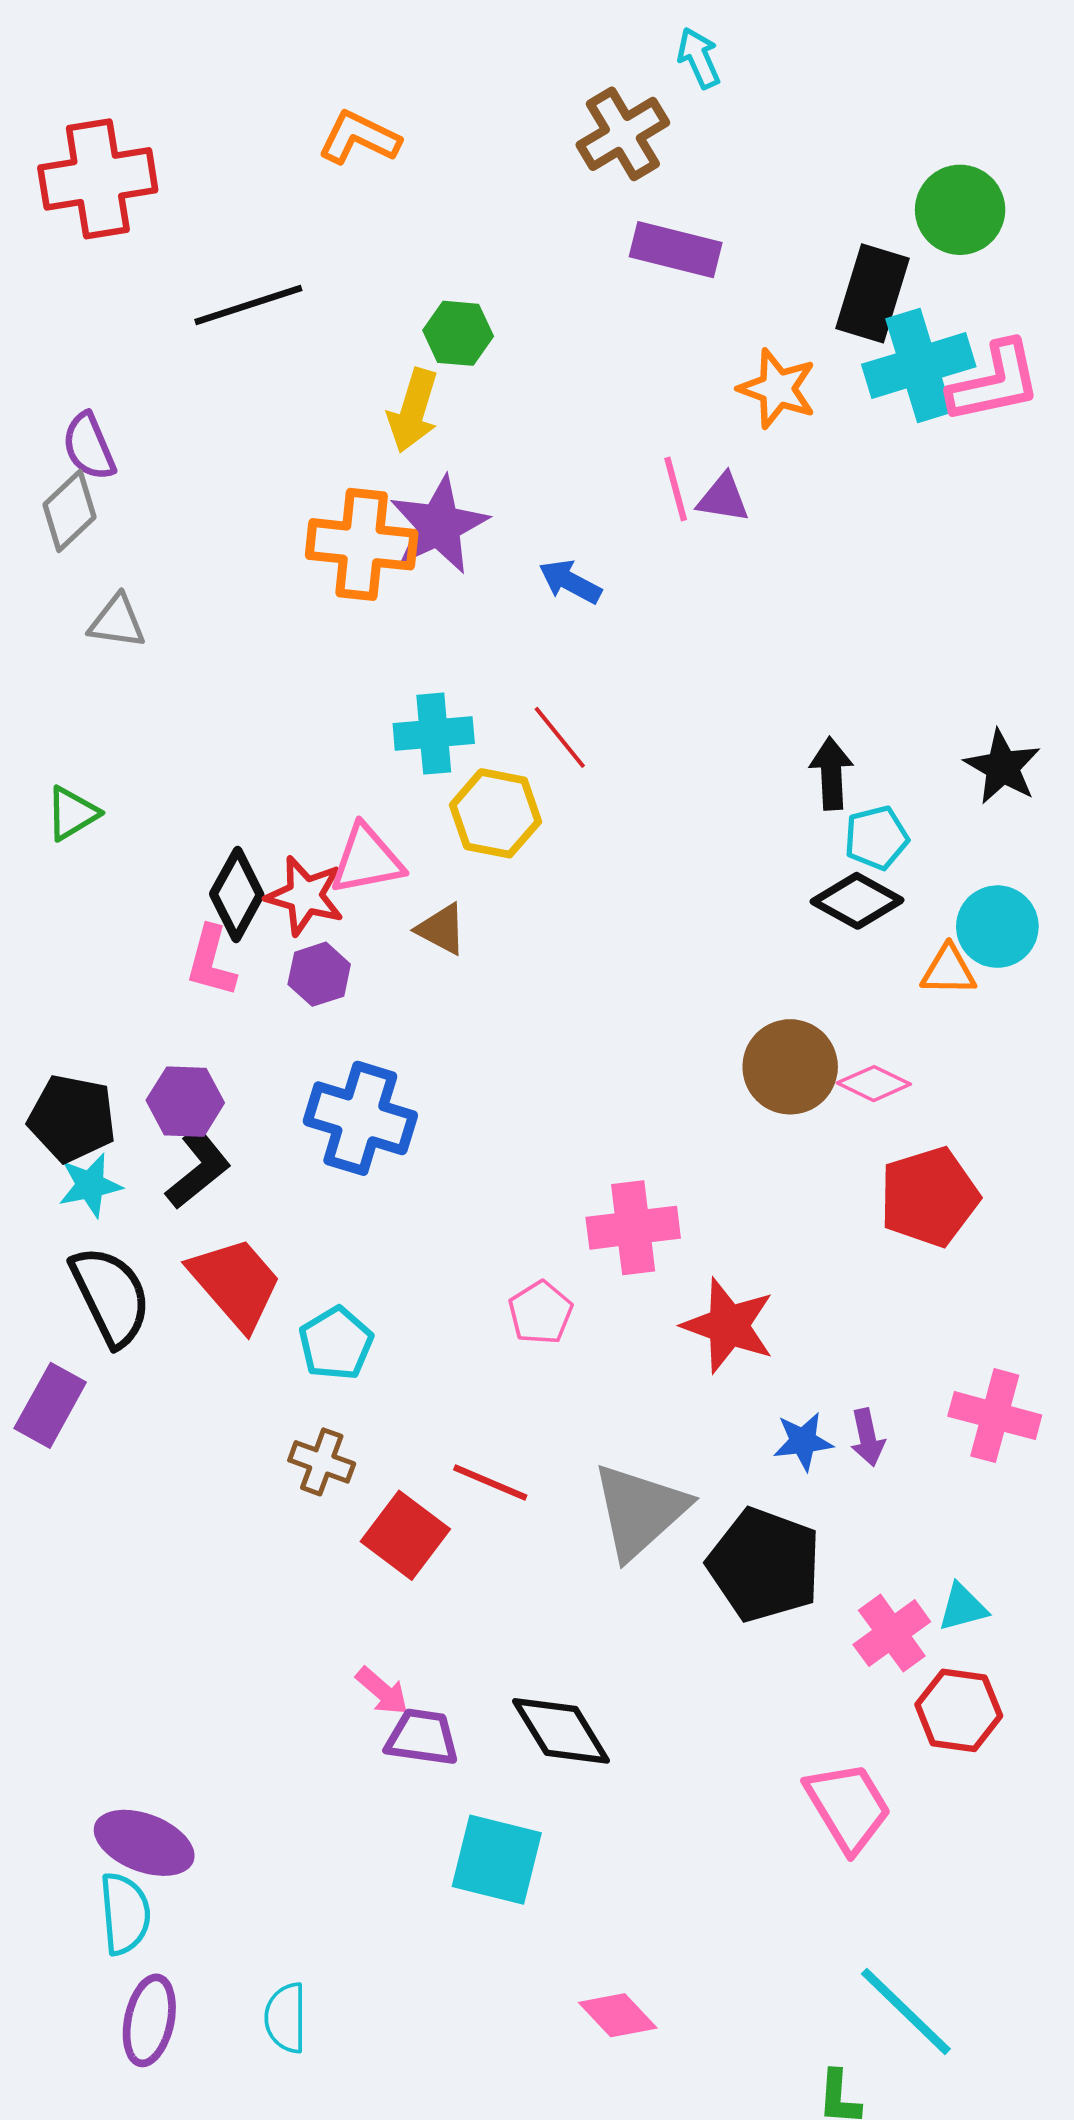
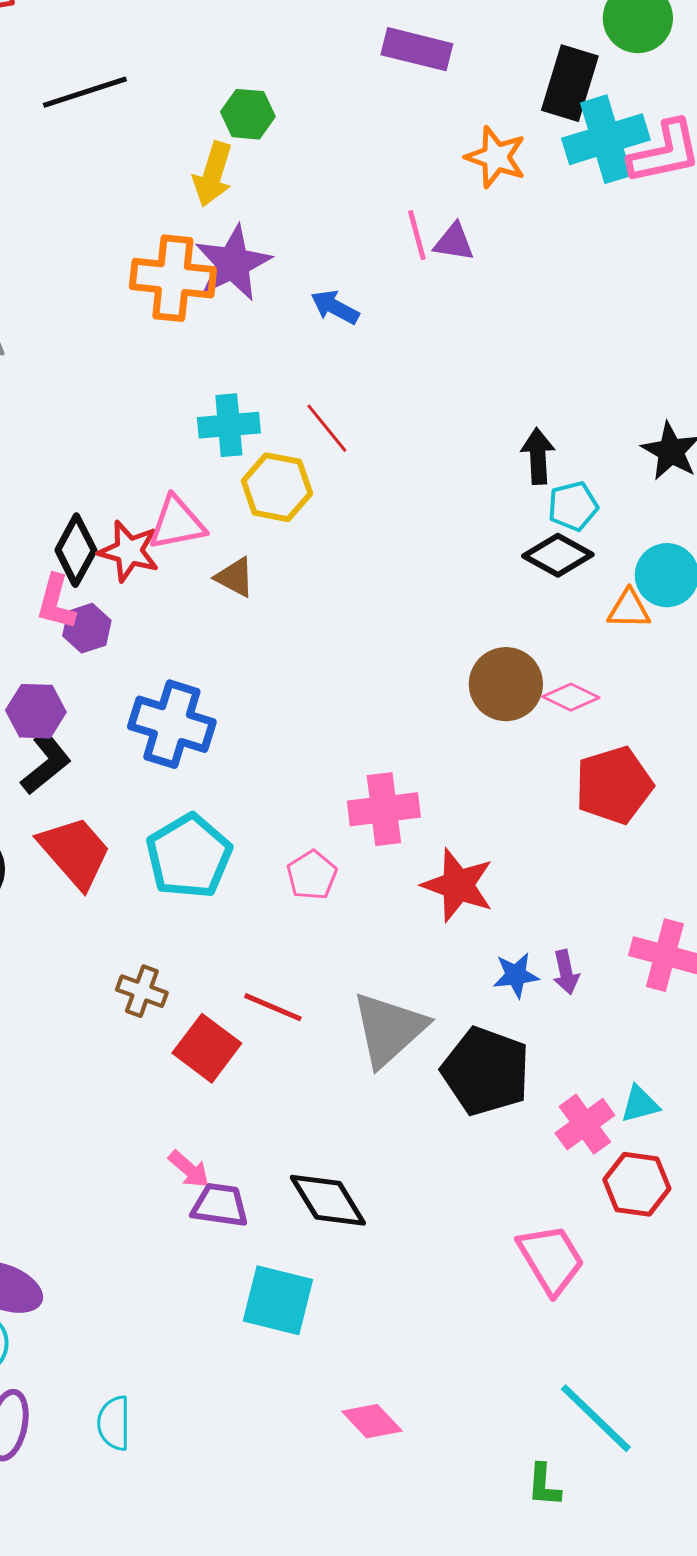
purple hexagon: (319, 974) -> (87, 628), moved
cyan pentagon: (336, 1344) -> (189, 856), moved, size x1.5

